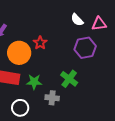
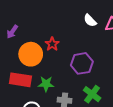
purple hexagon: (85, 48) -> (82, 63), moved
green cross: (69, 79) -> (92, 94), moved

